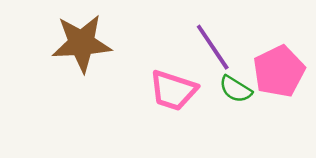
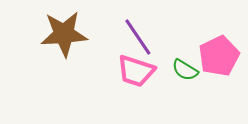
purple line: (213, 47) -> (138, 37), moved

